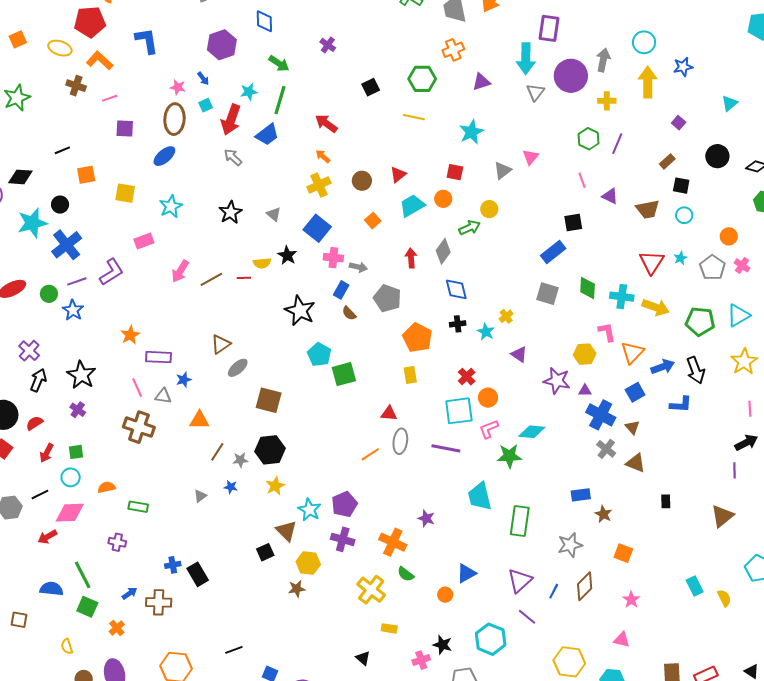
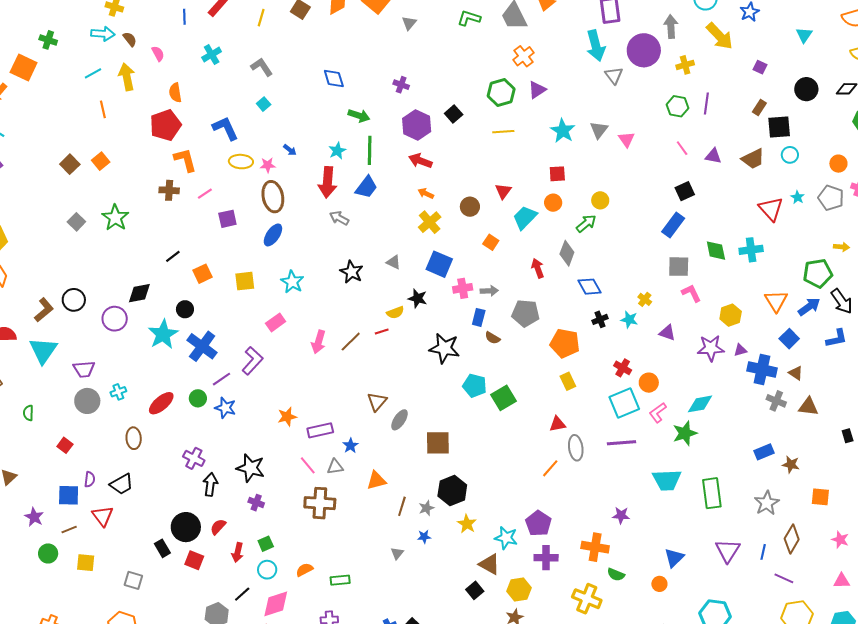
purple hexagon: (222, 45) -> (417, 125), moved
yellow ellipse: (60, 48) -> (241, 162), moved
orange L-shape: (100, 61) -> (185, 160), turned 48
purple triangle: (481, 82) -> (537, 90), moved
yellow arrow: (648, 82) -> (720, 36), turned 152
cyan square: (206, 105) -> (264, 104), moved
gray triangle: (503, 170) -> (599, 130), moved
black square: (681, 186) -> (779, 127), size x1.4
yellow arrow: (656, 307) -> (842, 247), moved, size x0.6
green pentagon: (700, 321) -> (818, 273), moved
pink L-shape: (607, 332) -> (691, 293), moved
orange star: (130, 335) -> (287, 417), turned 30
cyan trapezoid: (480, 496) -> (667, 480), turned -64
purple line: (527, 617) -> (784, 578), moved

